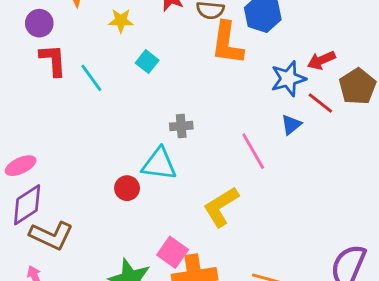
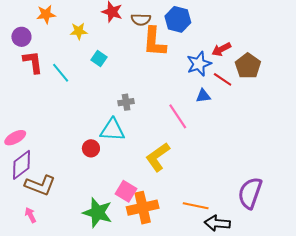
blue triangle: (291, 125) -> (203, 96), turned 35

